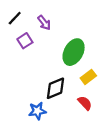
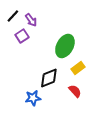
purple arrow: (44, 23) -> (31, 20), moved

